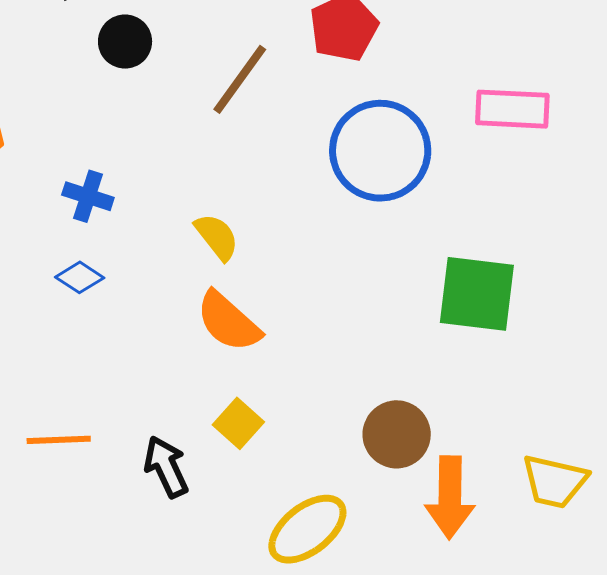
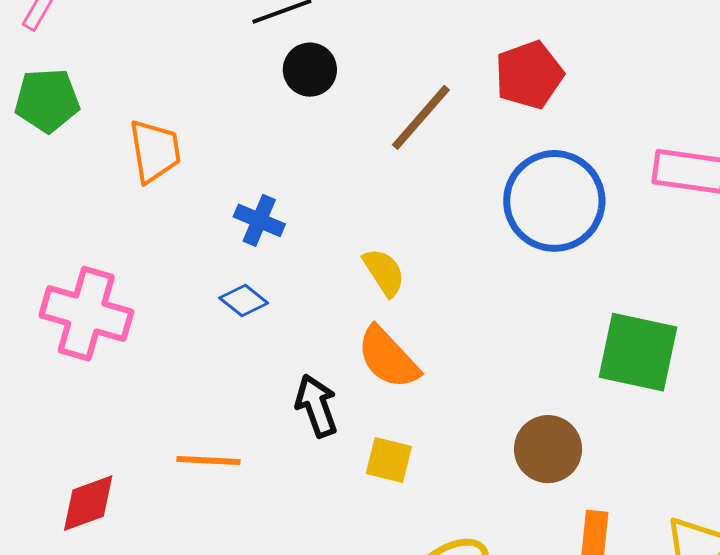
yellow square: (238, 423) -> (389, 460), turned -33
brown circle: (397, 434) -> (548, 449), moved
black arrow: (166, 467) -> (316, 406), moved

